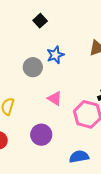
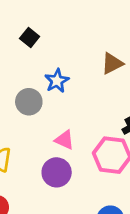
purple circle: (41, 135) -> (57, 172), moved

